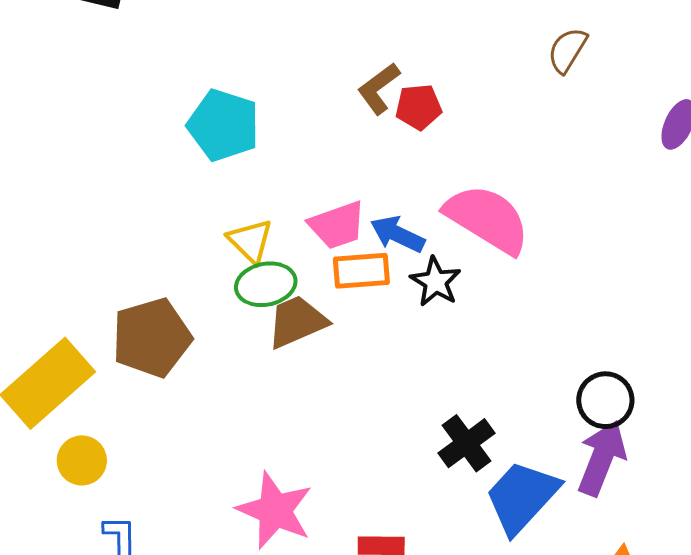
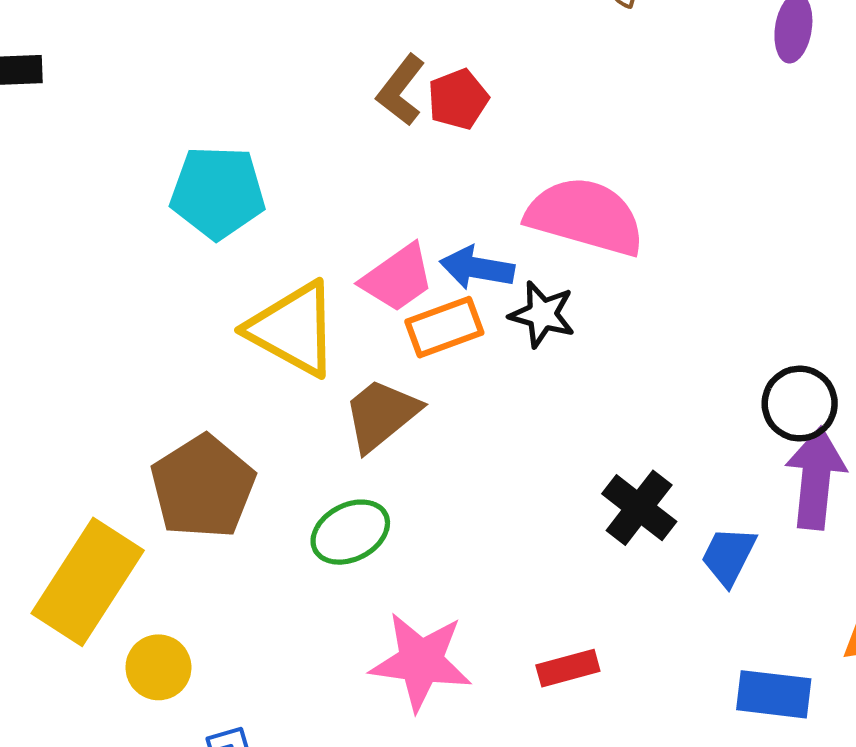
yellow triangle: (250, 241) -> (293, 329), size x1.6
green ellipse: (266, 284) -> (350, 532), moved
blue trapezoid: (522, 497) -> (729, 556), size x0.6

